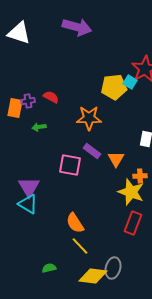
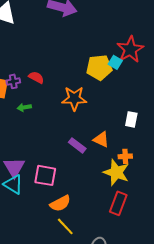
purple rectangle: (92, 151) -> (77, 145), moved
orange triangle: (116, 159) -> (101, 139), turned -36
pink square: (70, 165) -> (45, 175), moved
orange semicircle: (75, 223) -> (60, 203), turned -85

